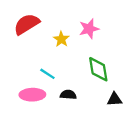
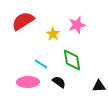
green diamond: (98, 69) -> (72, 60), moved
black semicircle: (68, 95) -> (59, 82), turned 32

